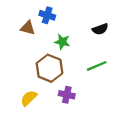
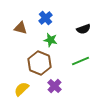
blue cross: (47, 15) -> (46, 18), moved, turned 32
purple cross: (67, 95) -> (54, 86), turned 32

